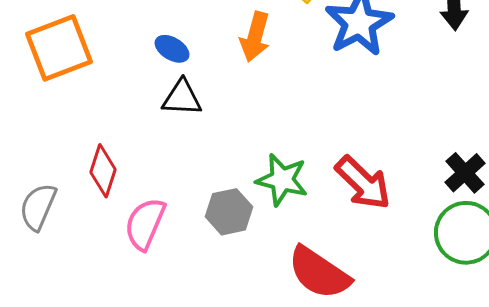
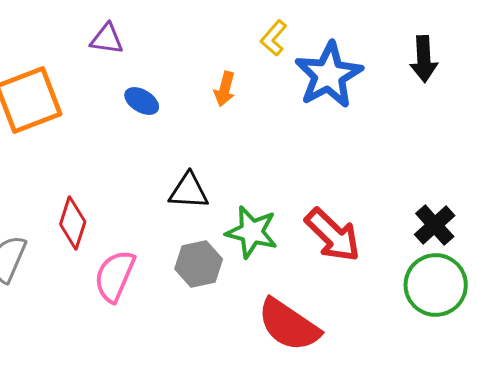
orange arrow: (255, 37) -> (225, 89), size x0.7
black triangle: (182, 98) -> (189, 191), moved

